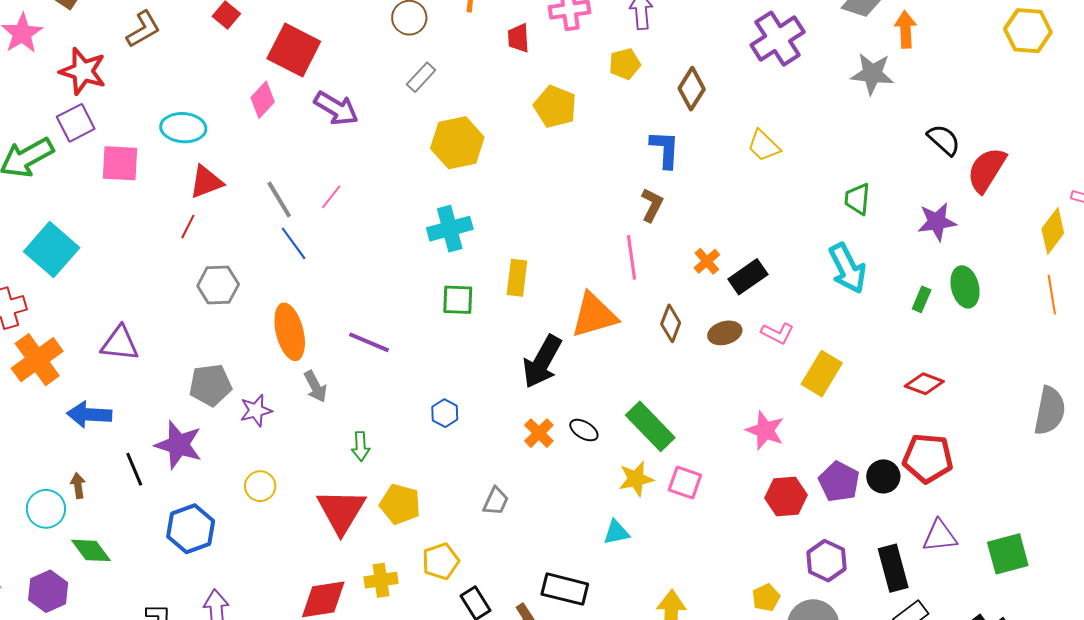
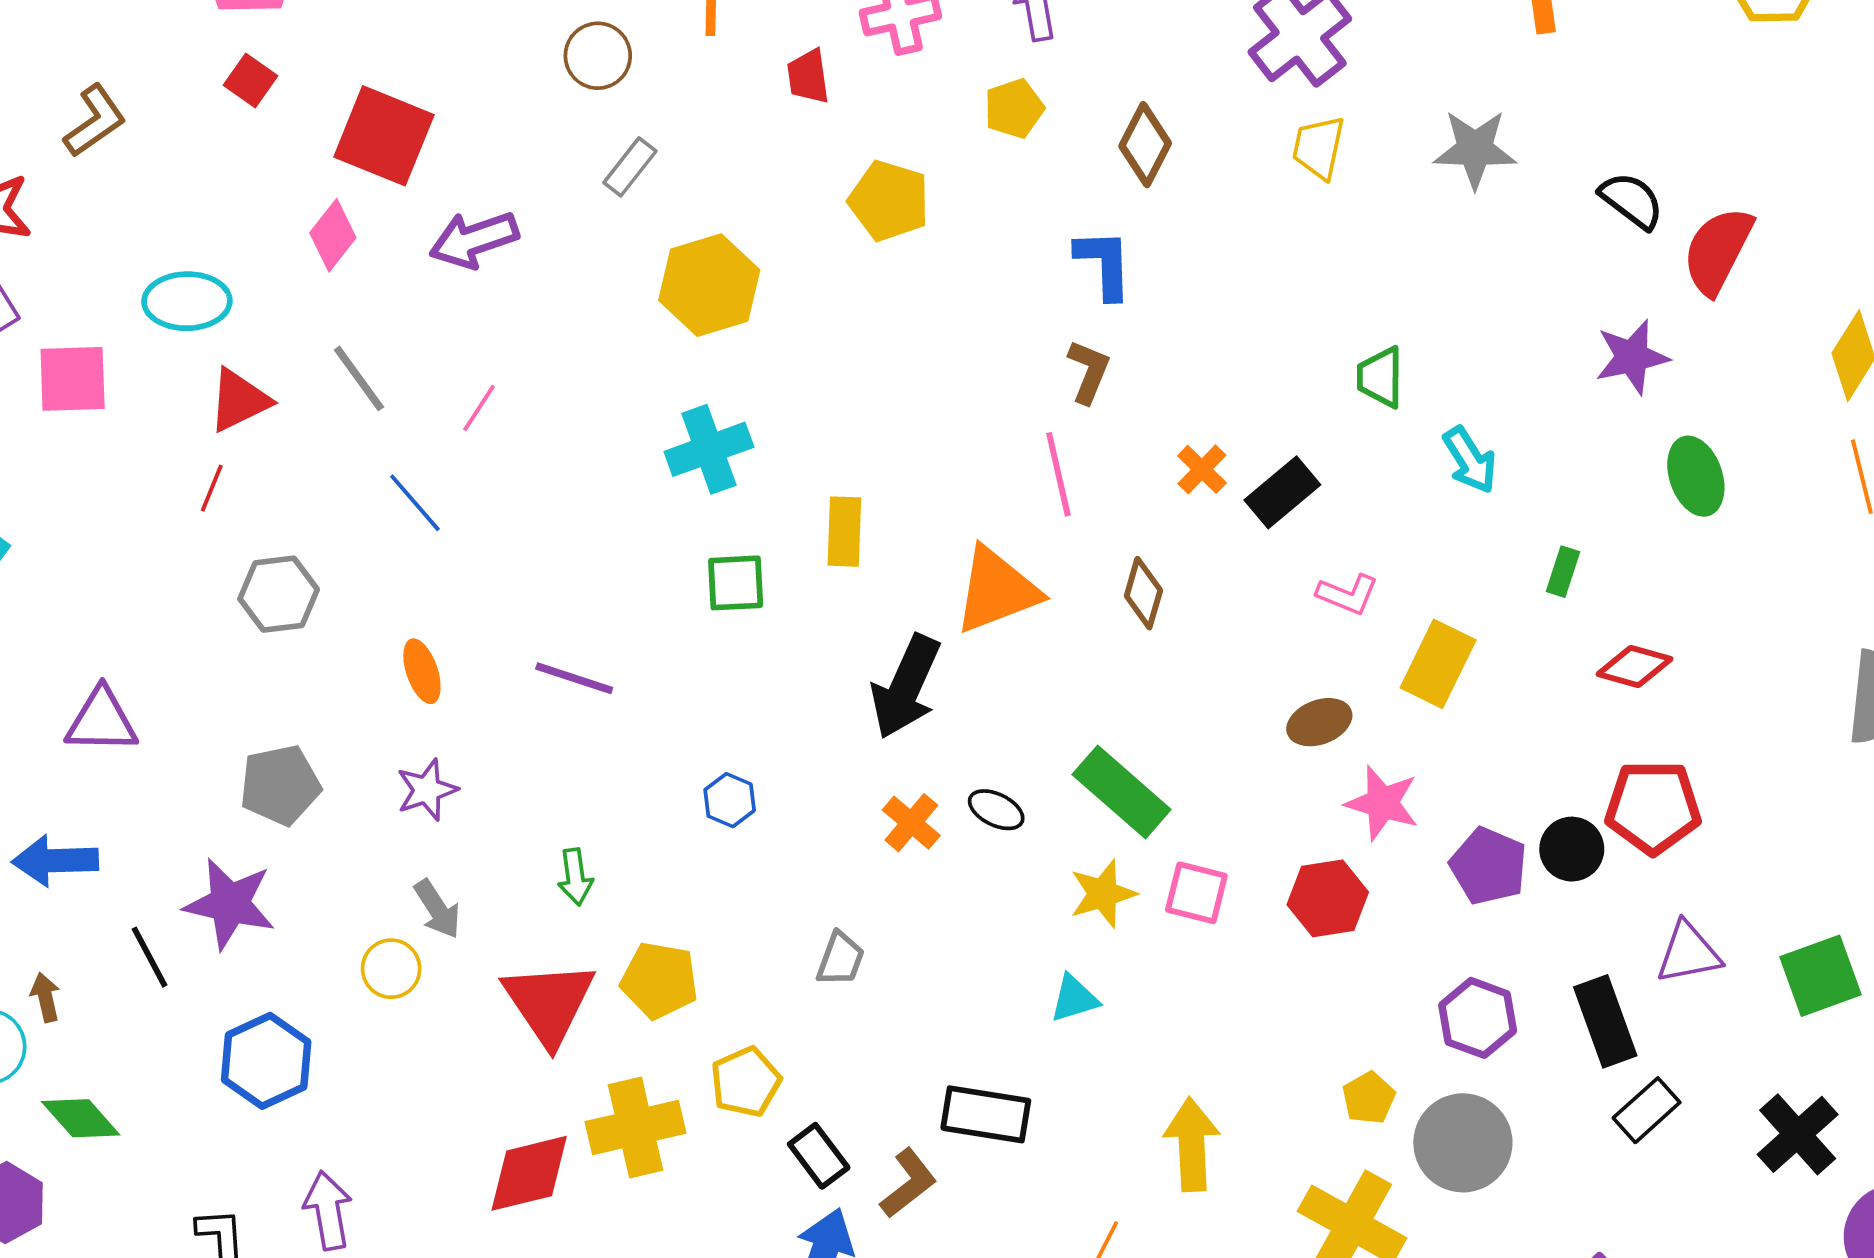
gray star: (872, 74) -> (1475, 149), moved
purple arrow: (336, 108) -> (474, 240), turned 135
yellow trapezoid: (764, 146) -> (1319, 147), moved, turned 63
green trapezoid: (857, 199) -> (1380, 377), moved
gray line: (279, 200) -> (359, 378), moved
cyan arrow: (847, 268) -> (1470, 460), size x0.7
green rectangle: (922, 299) -> (1563, 572), moved
orange ellipse: (290, 332) -> (422, 671), size x0.6
brown ellipse: (725, 333) -> (1319, 722), moved
gray arrow: (315, 387) -> (437, 909), moved
purple star: (256, 411) -> (427, 790), moved
pink star: (765, 430) -> (1382, 803), moved
red hexagon: (786, 496) -> (1328, 898), moved
yellow cross: (381, 580) -> (636, 1127), size x1.5

